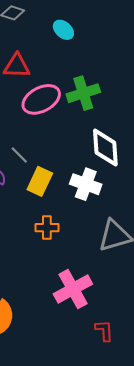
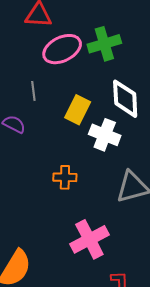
gray line: (19, 155) -> (33, 91), moved, turned 36
yellow rectangle: (40, 181) -> (78, 110), moved

